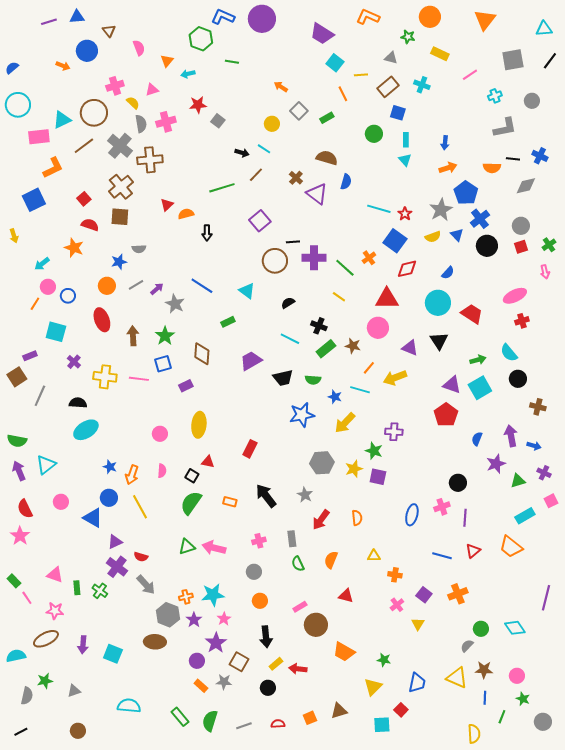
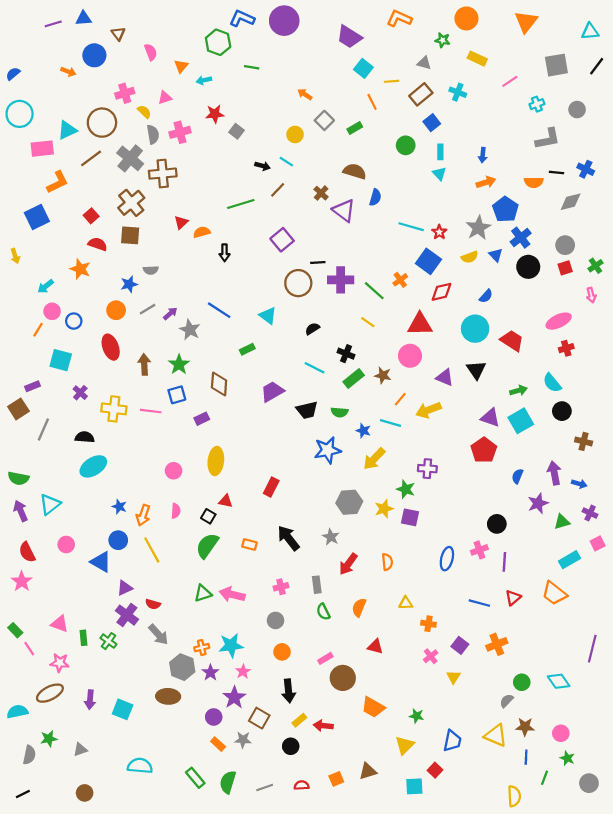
blue square: (398, 113) -> (432, 123), turned 35

